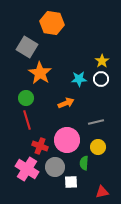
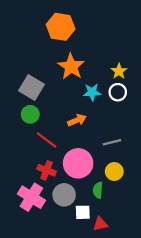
gray square: (27, 47) -> (31, 87), moved
orange star: (40, 73) -> (71, 66), moved
red line: (27, 120) -> (47, 140), moved, turned -36
red triangle: (102, 192) -> (100, 224), moved

